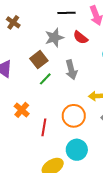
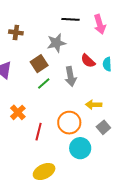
brown cross: (13, 22) -> (16, 32), moved, turned -32
red semicircle: (81, 37) -> (88, 61), moved
cyan circle: (77, 150) -> (80, 148), moved

